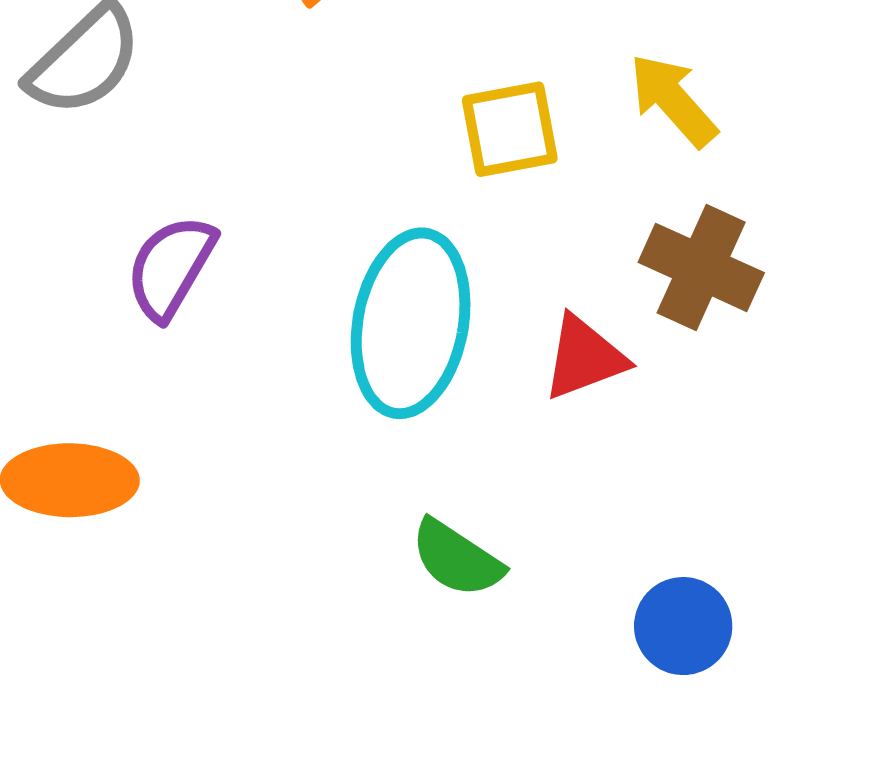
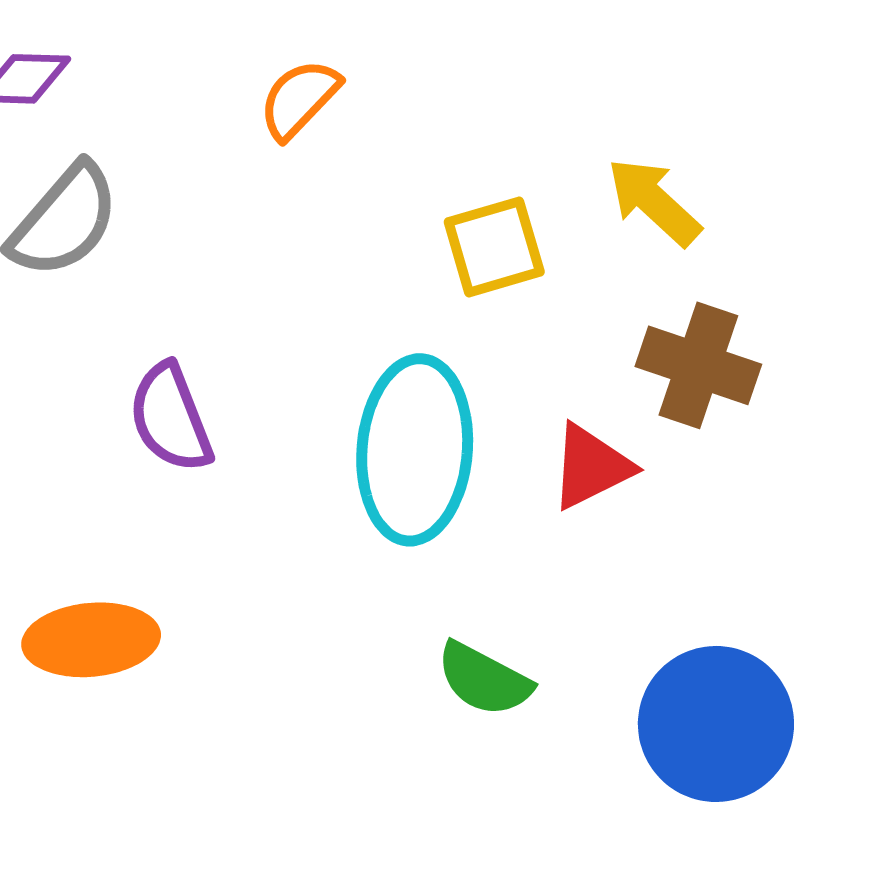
purple semicircle: (171, 267) -> (170, 418), turned -46
blue circle: (683, 626) -> (716, 724), size x1.6

